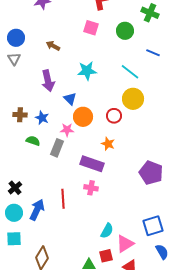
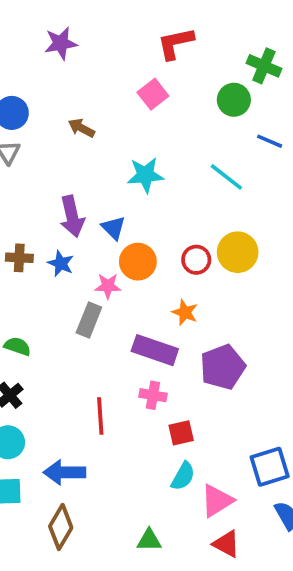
pink square: (91, 28) -> (153, 94), turned 35
green circle: (125, 31) -> (234, 100), moved
purple arrow: (48, 81) -> (72, 216), moved
yellow circle: (133, 99) -> (238, 252), moved
green semicircle: (33, 141) -> (17, 346), moved
purple pentagon: (151, 173) -> (223, 367), moved, turned 30
blue arrow: (37, 210) -> (64, 472), moved, turned -115
red square: (106, 256) -> (181, 433), moved

